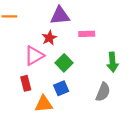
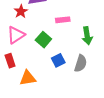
pink rectangle: (87, 34) -> (63, 20), moved
red star: (49, 38) -> (21, 11), moved
blue square: (61, 88) -> (58, 60), moved

